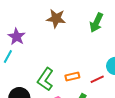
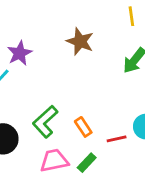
orange rectangle: (72, 77) -> (83, 127), turned 56

